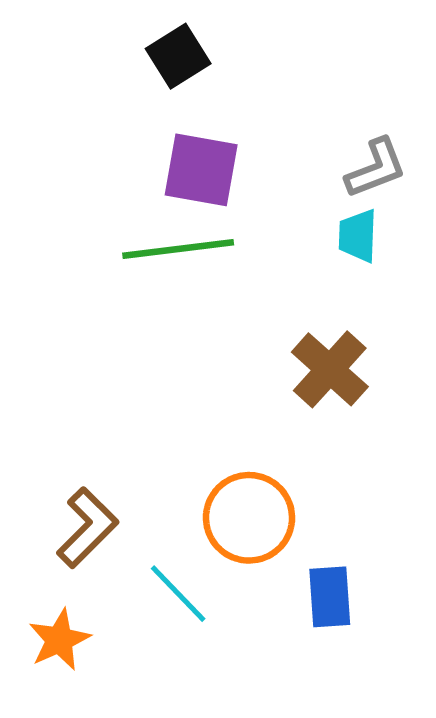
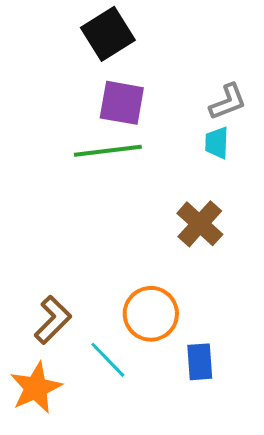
black square: (178, 56) -> (108, 34), size x1.4
orange star: (59, 640) -> (36, 388), size x1.4

